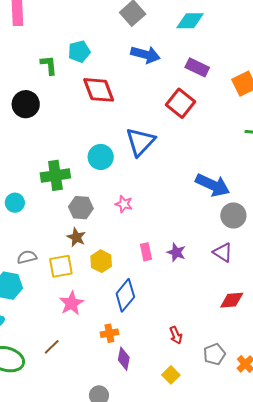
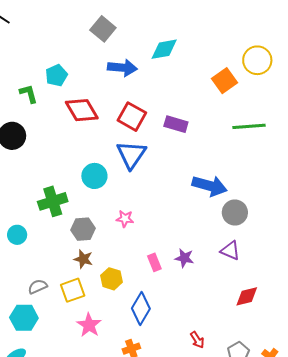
cyan diamond: (190, 21) -> (164, 49), moved
purple rectangle: (197, 67) -> (176, 124), moved
red square: (181, 103) -> (132, 117), moved

